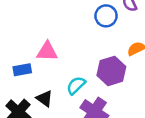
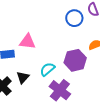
black triangle: (45, 99) -> (23, 77), turned 32

